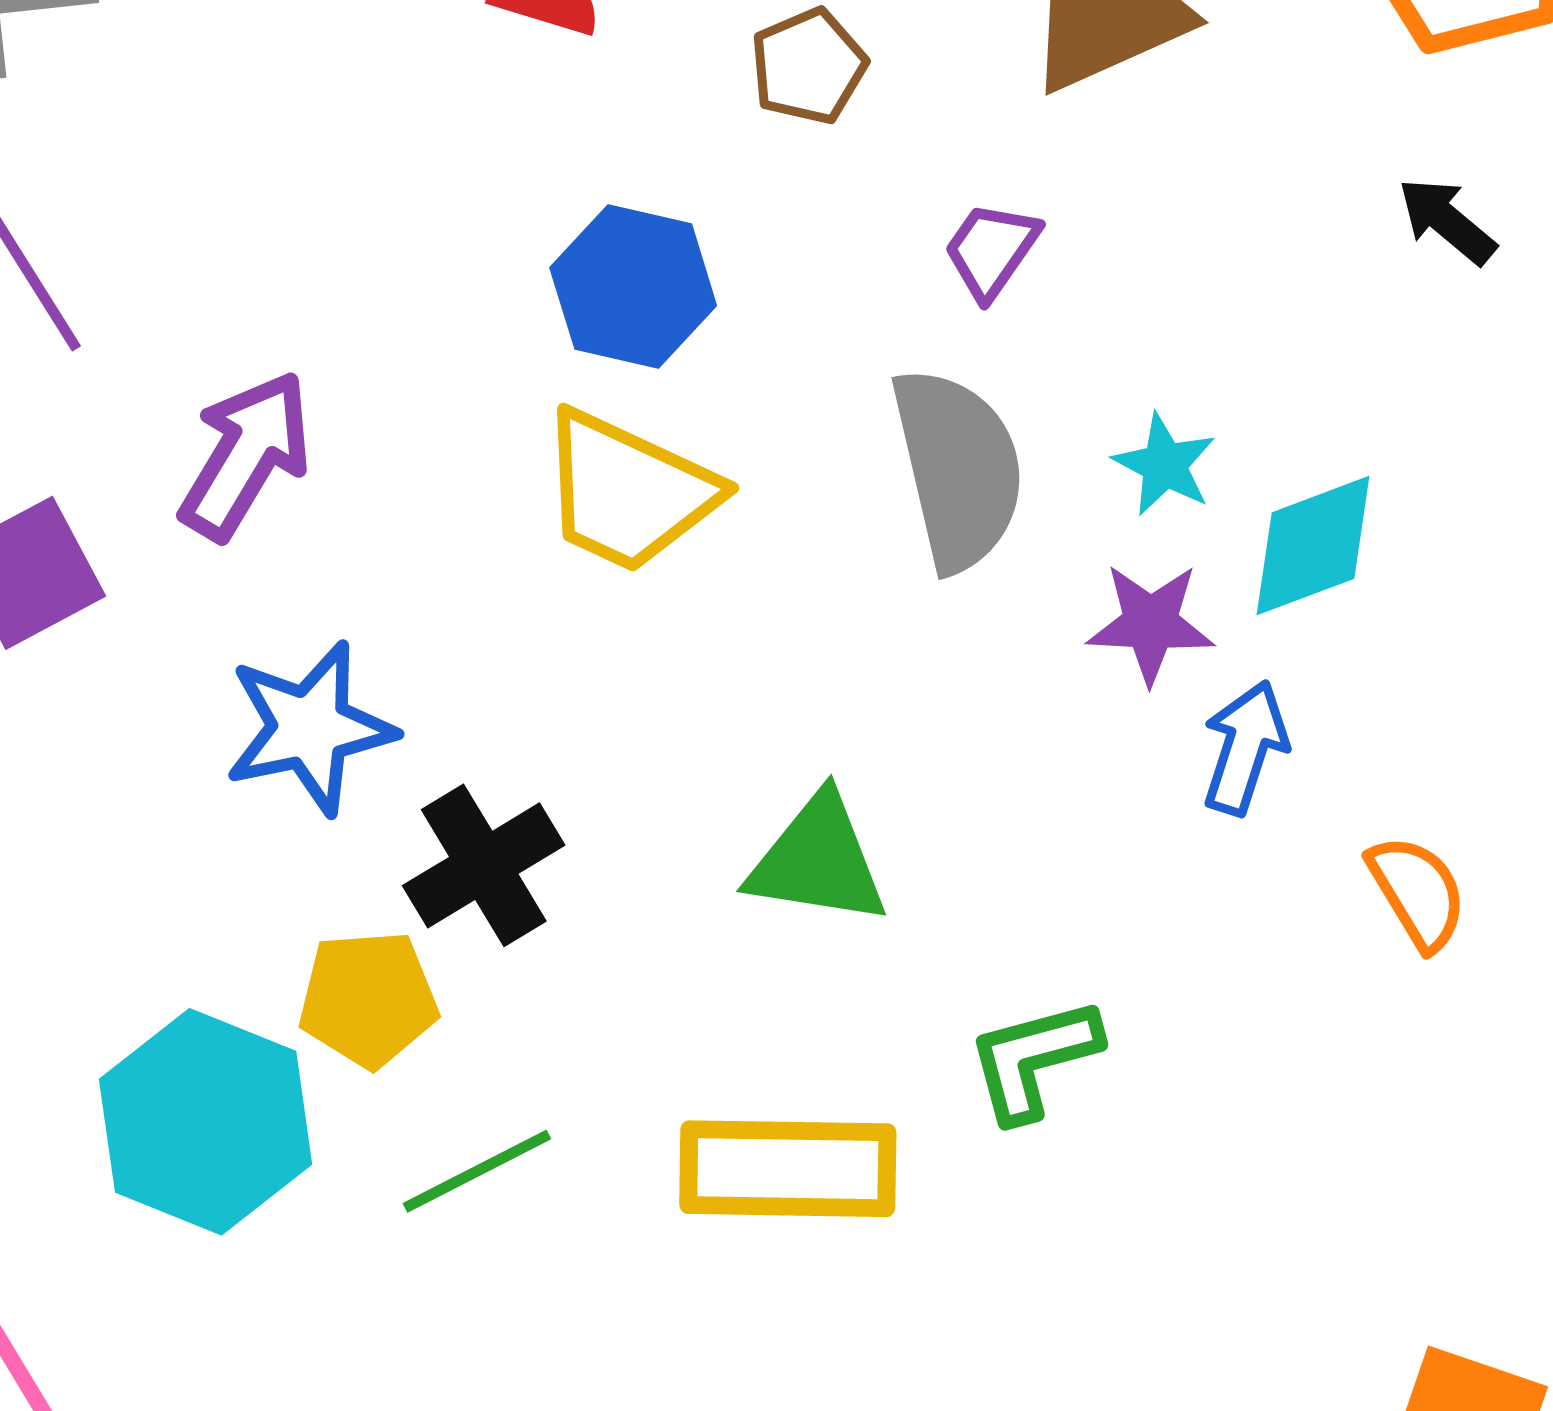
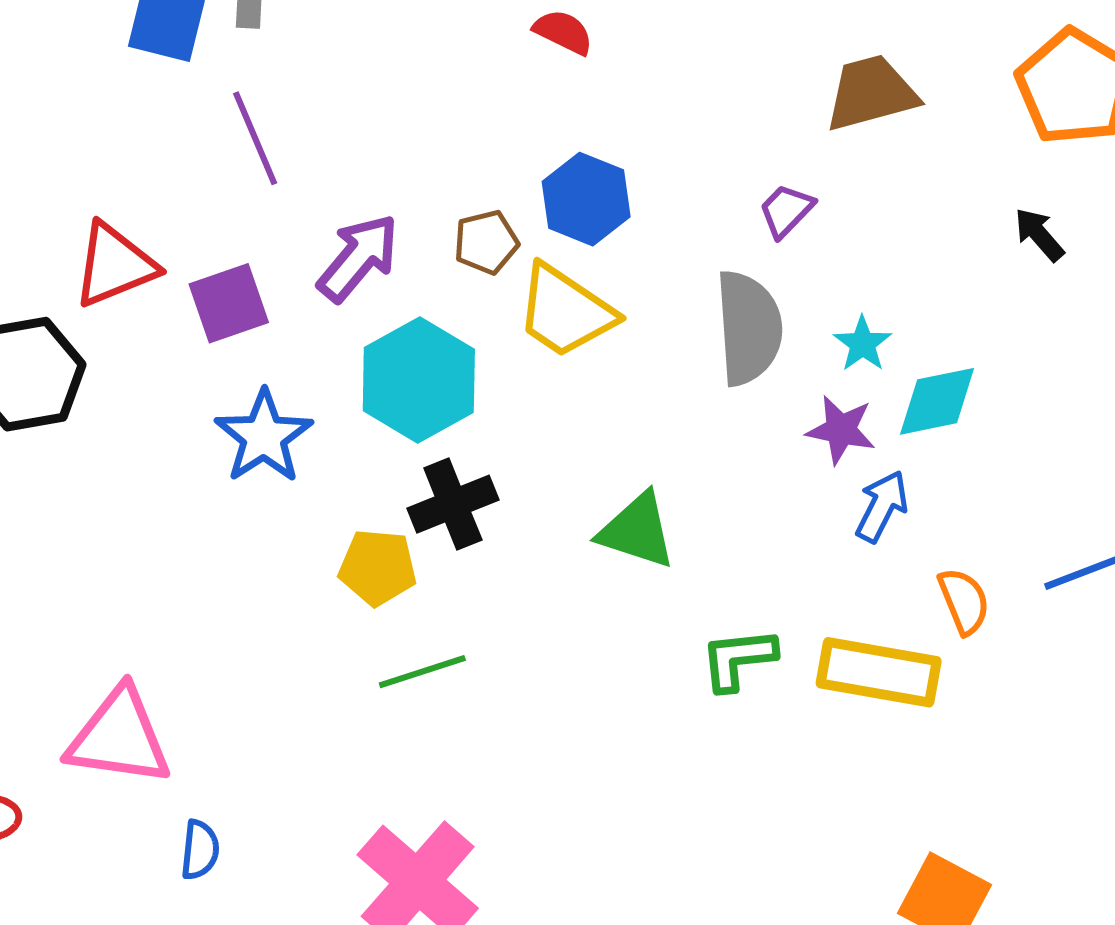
brown pentagon: (808, 66) -> (486, 242), moved
blue star: (310, 728) -> (264, 437), moved, turned -30
cyan hexagon: (206, 1122) -> (419, 380), moved
yellow rectangle: (788, 1169) -> (879, 672), moved

